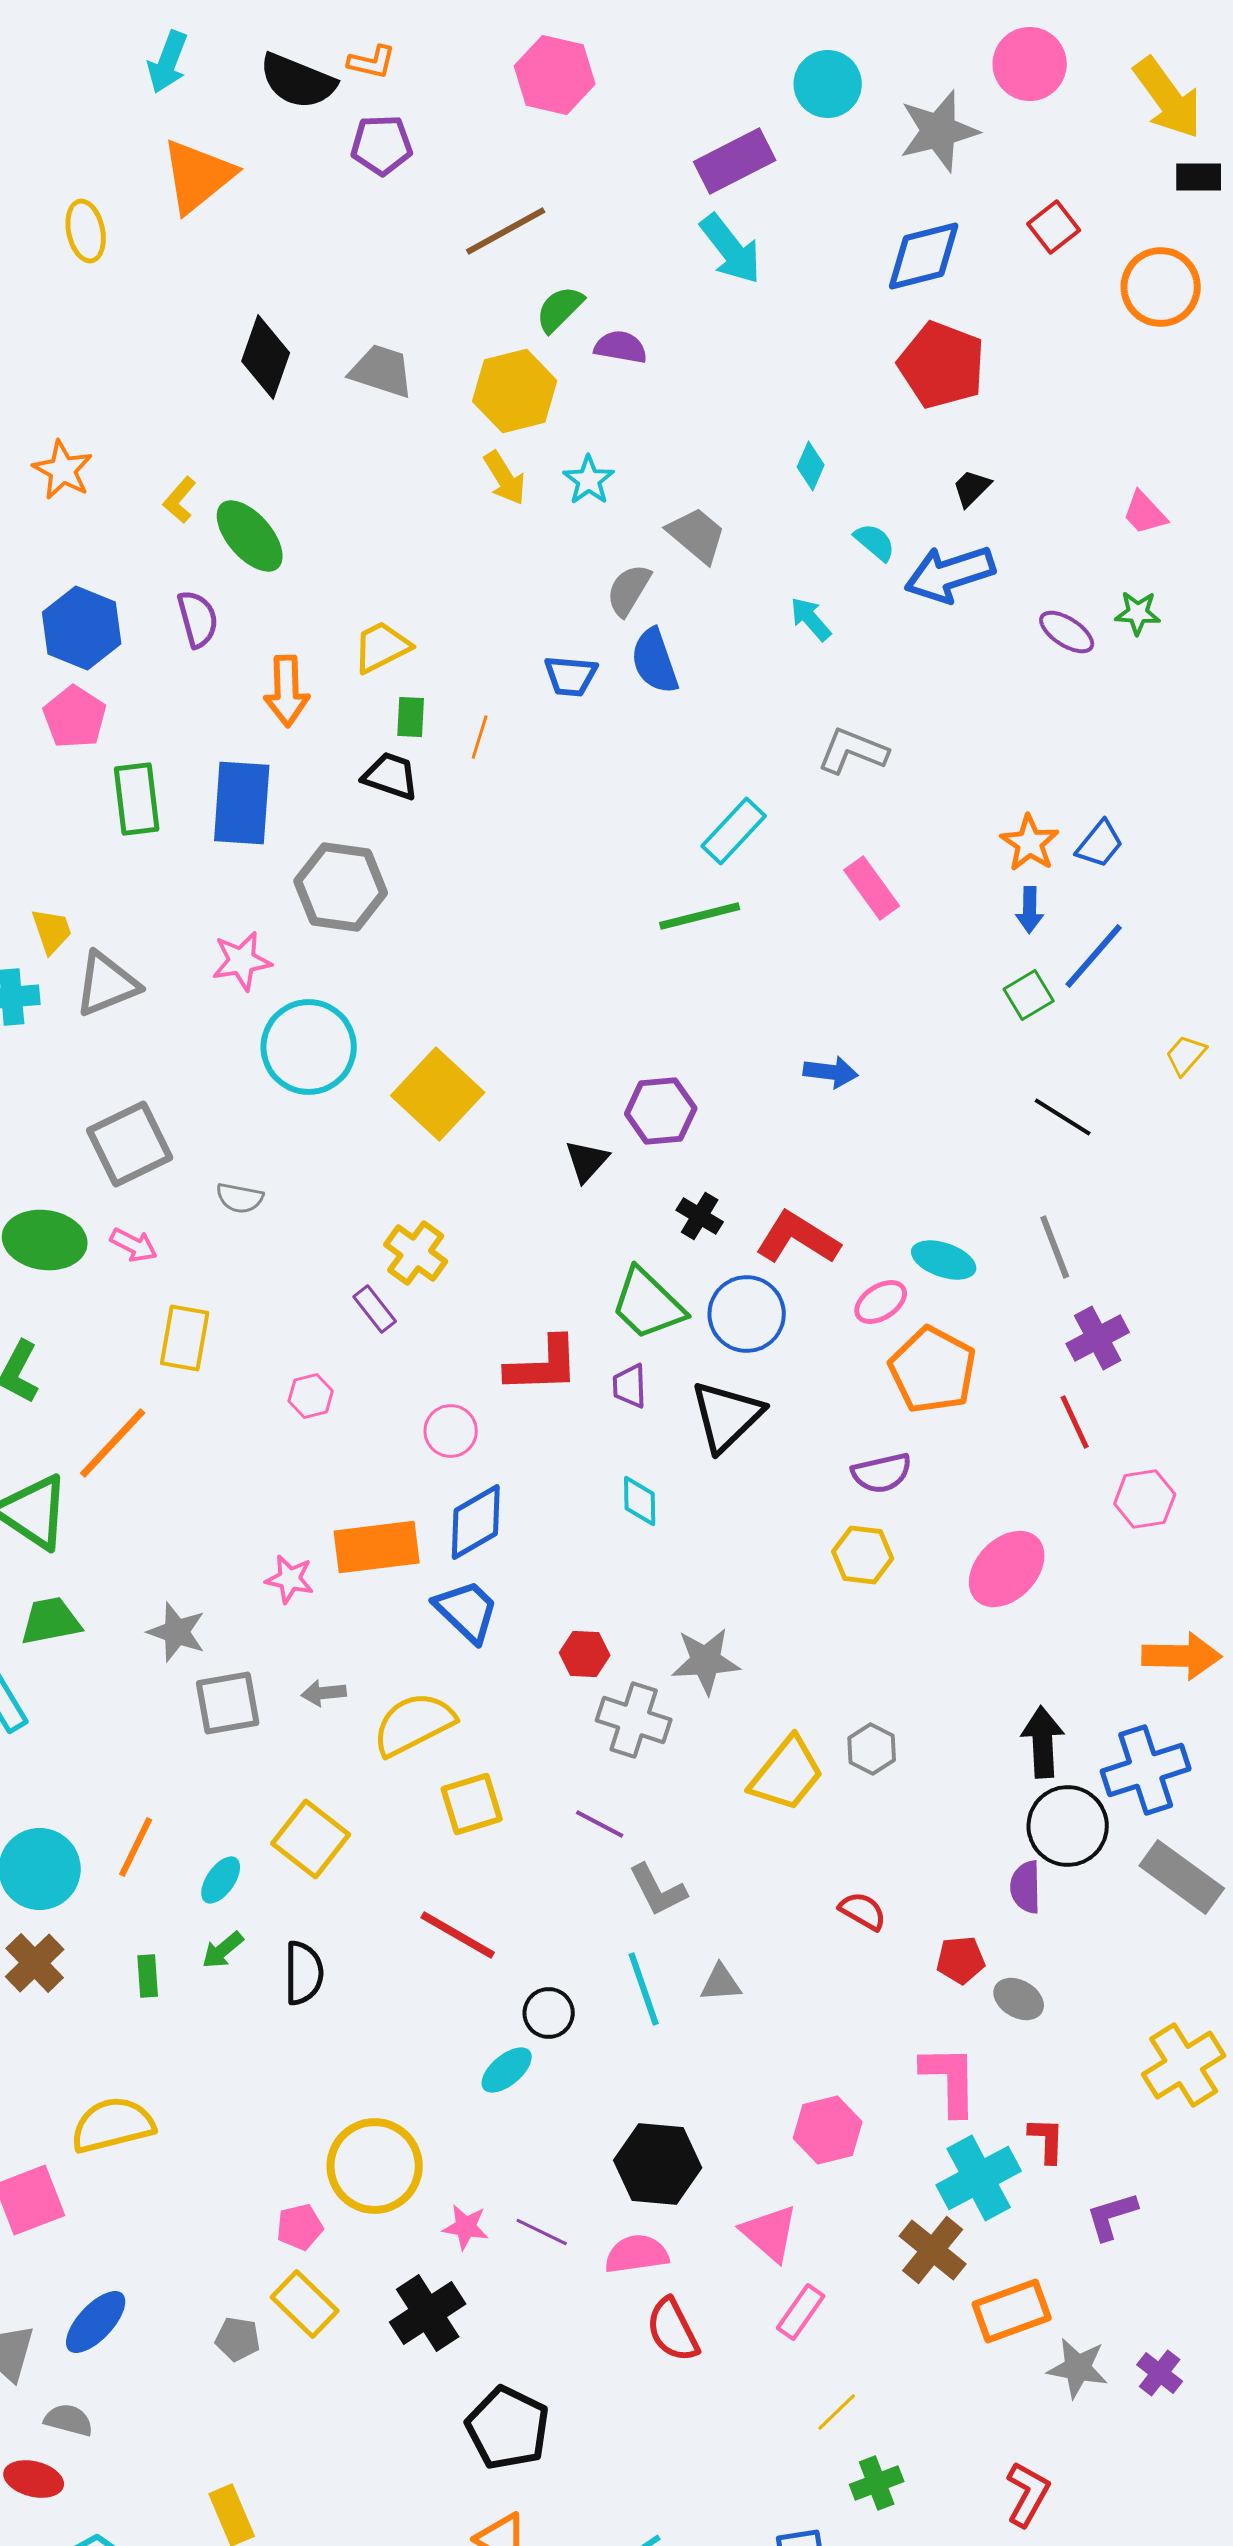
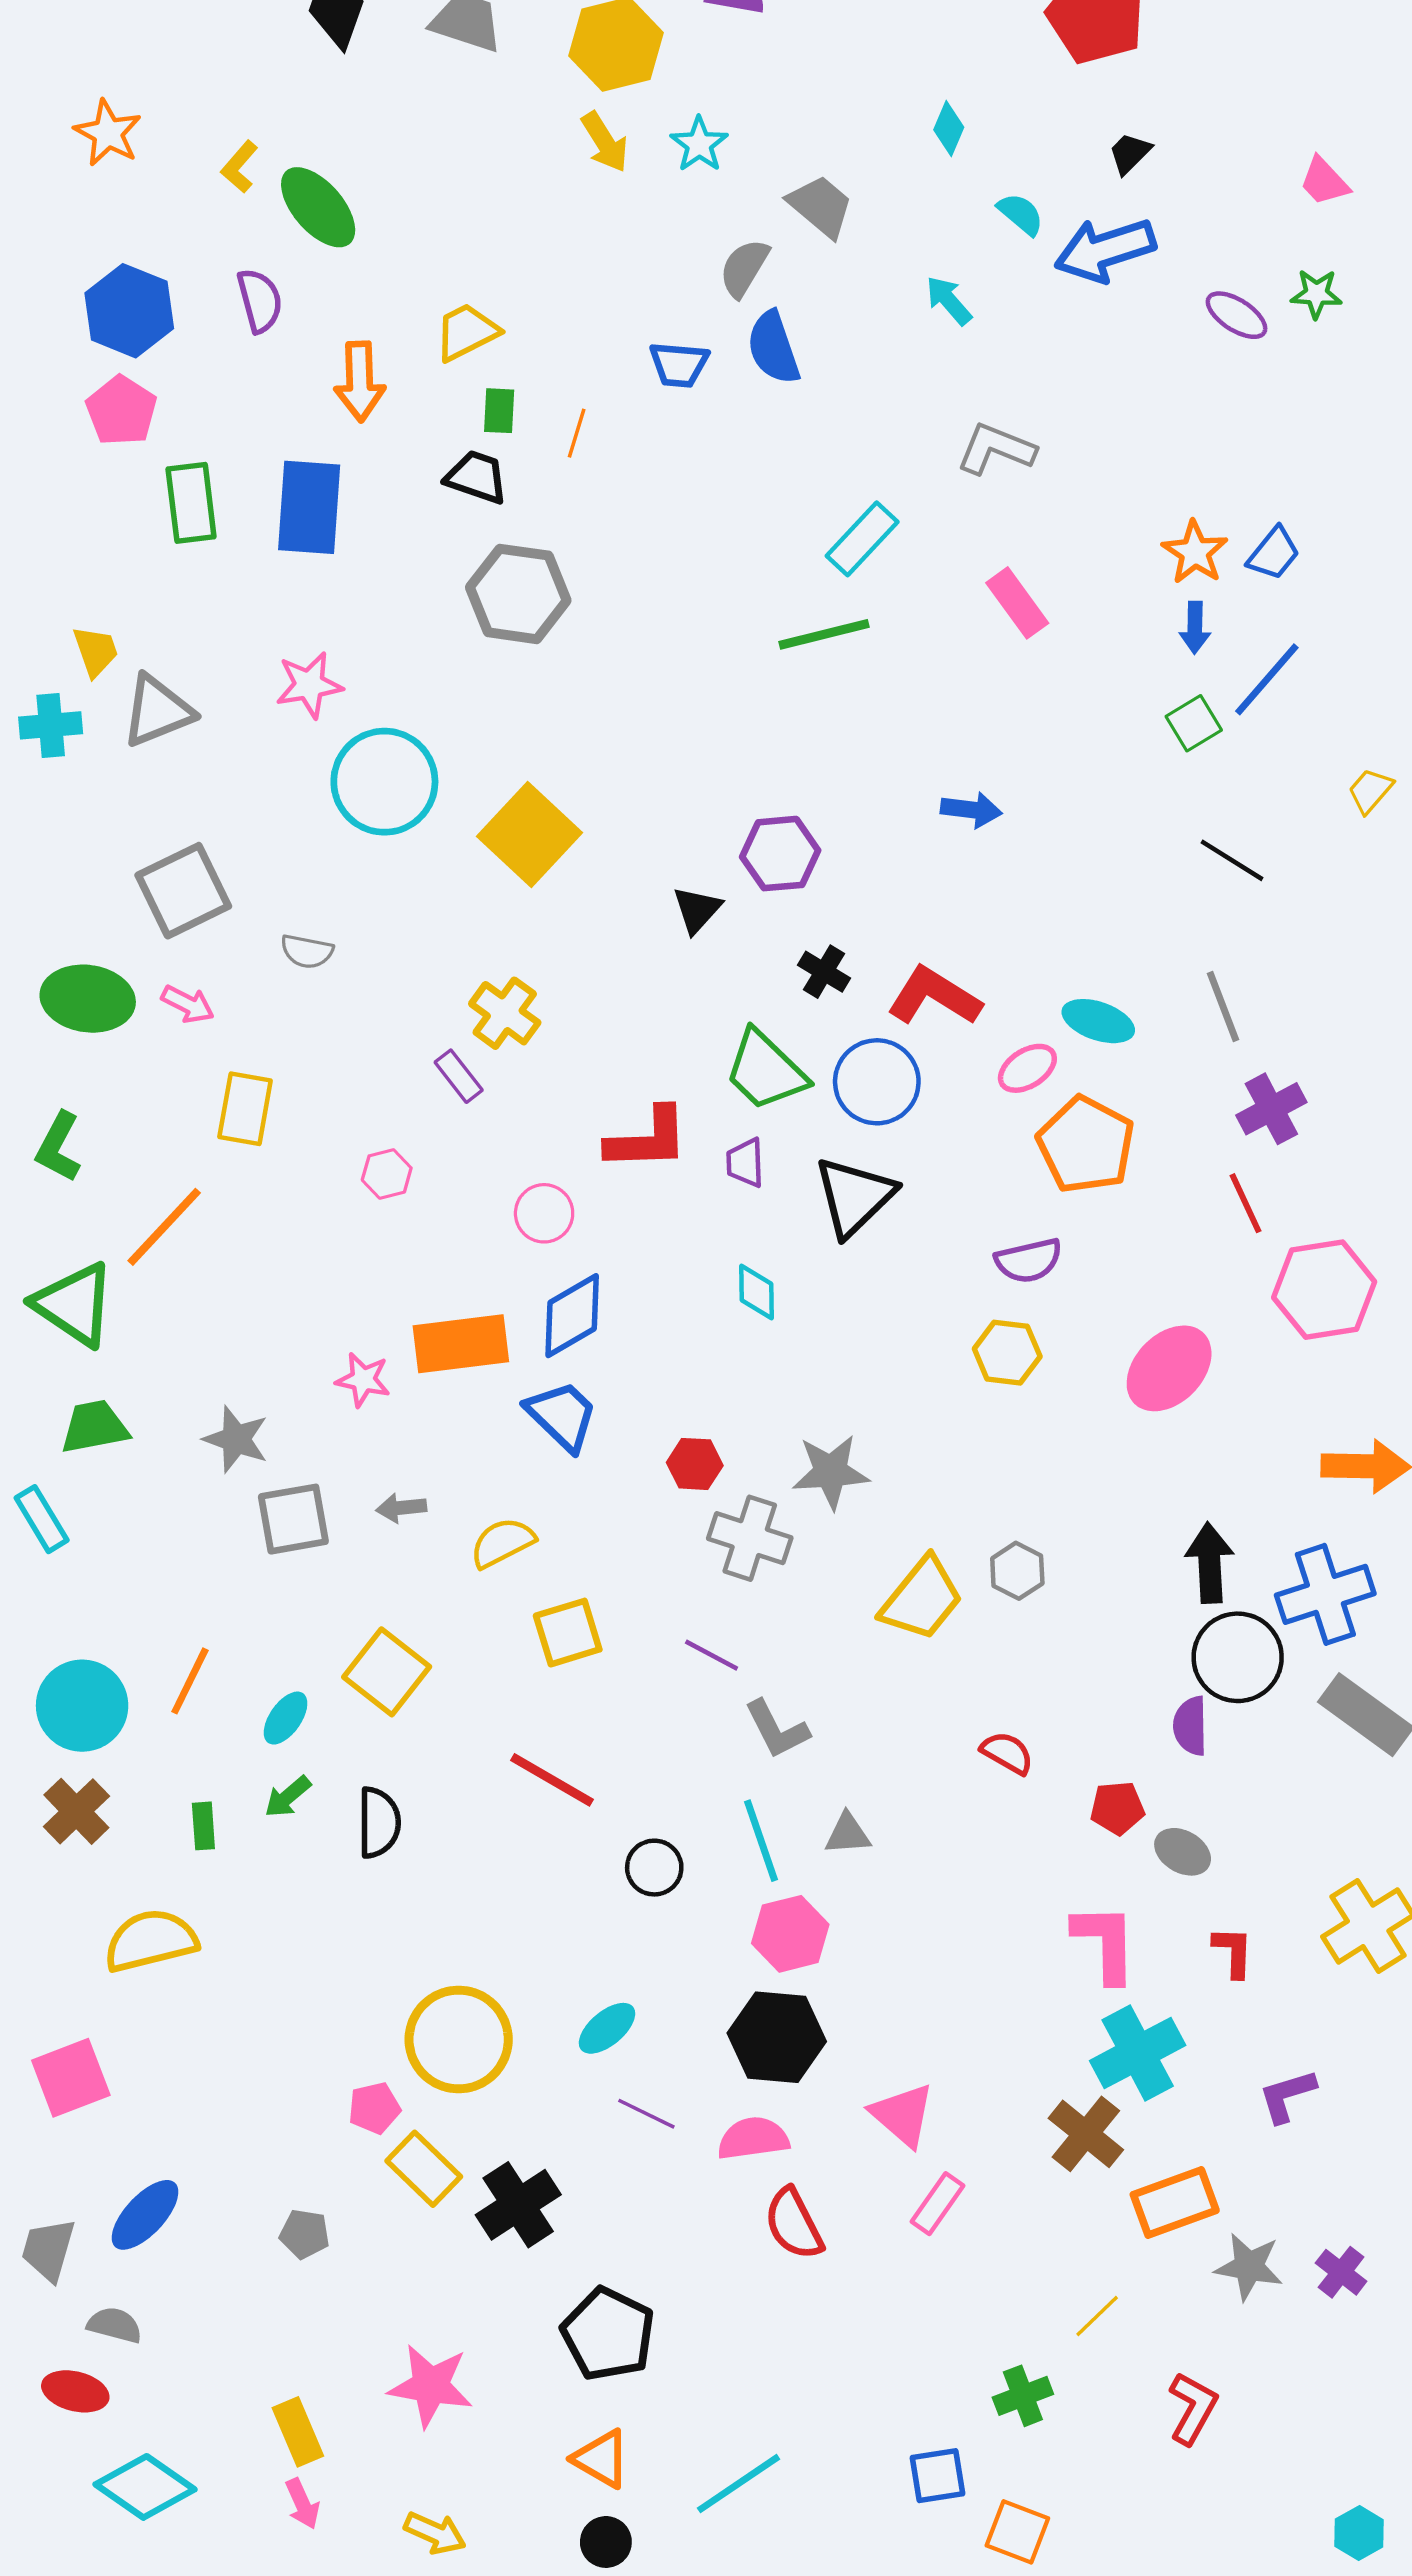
gray hexagon: (341, 887) -> (518, 594), moved
pink hexagon: (1145, 1499) -> (1324, 1290), size x1.5
yellow semicircle: (414, 1724) -> (502, 1543), size x0.7
cyan ellipse: (507, 2070) -> (607, 2028), moved
yellow semicircle: (113, 2125) -> (151, 1941), moved
pink hexagon: (828, 2130) -> (790, 1934), moved
red L-shape: (1047, 2140) -> (1233, 1952), moved
pink star: (466, 2227) -> (431, 2386), moved, size x1.6
yellow rectangle: (305, 2304) -> (424, 2169), moved
yellow line: (837, 2412) -> (1097, 2316), moved

